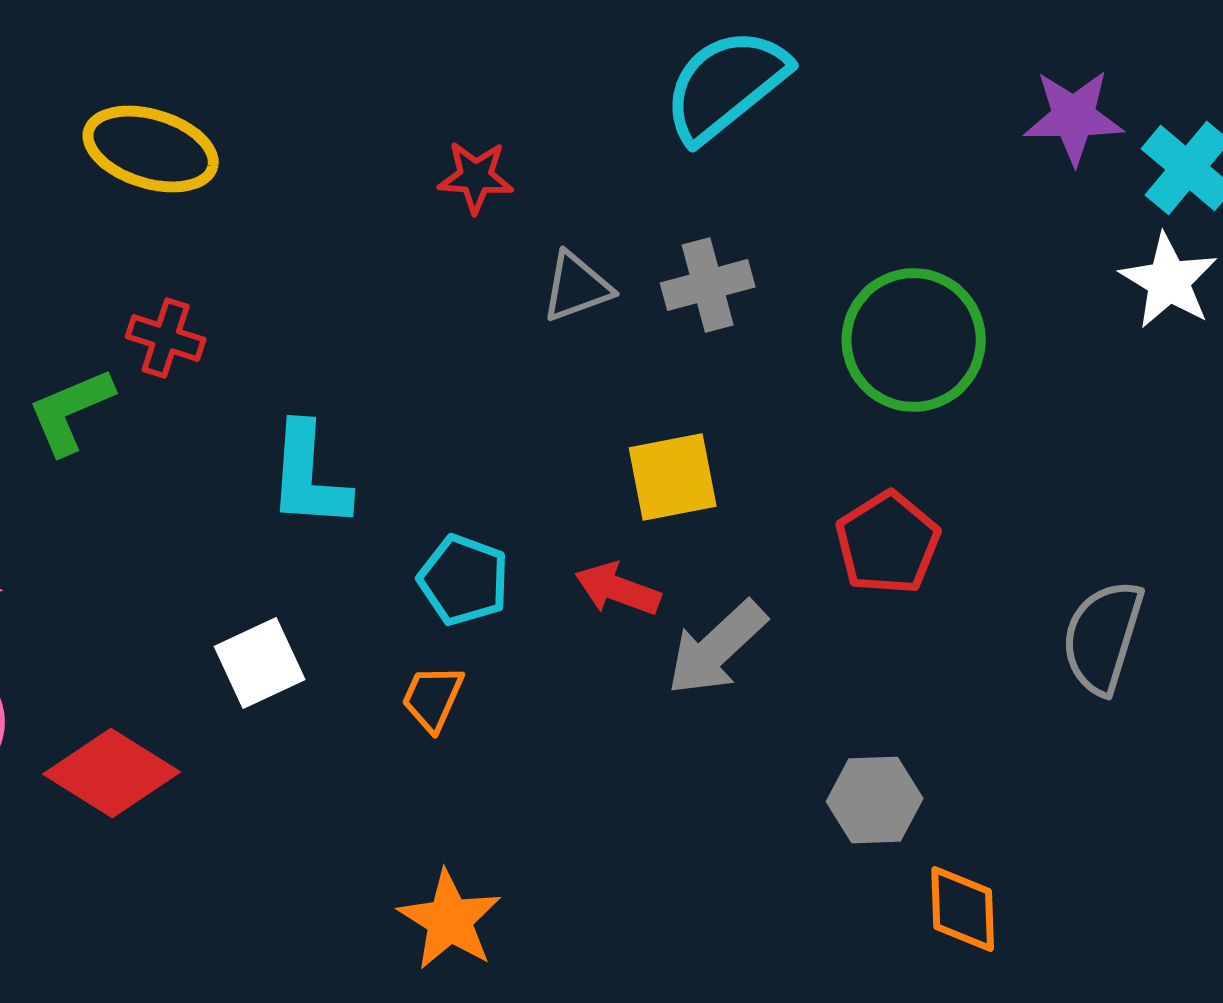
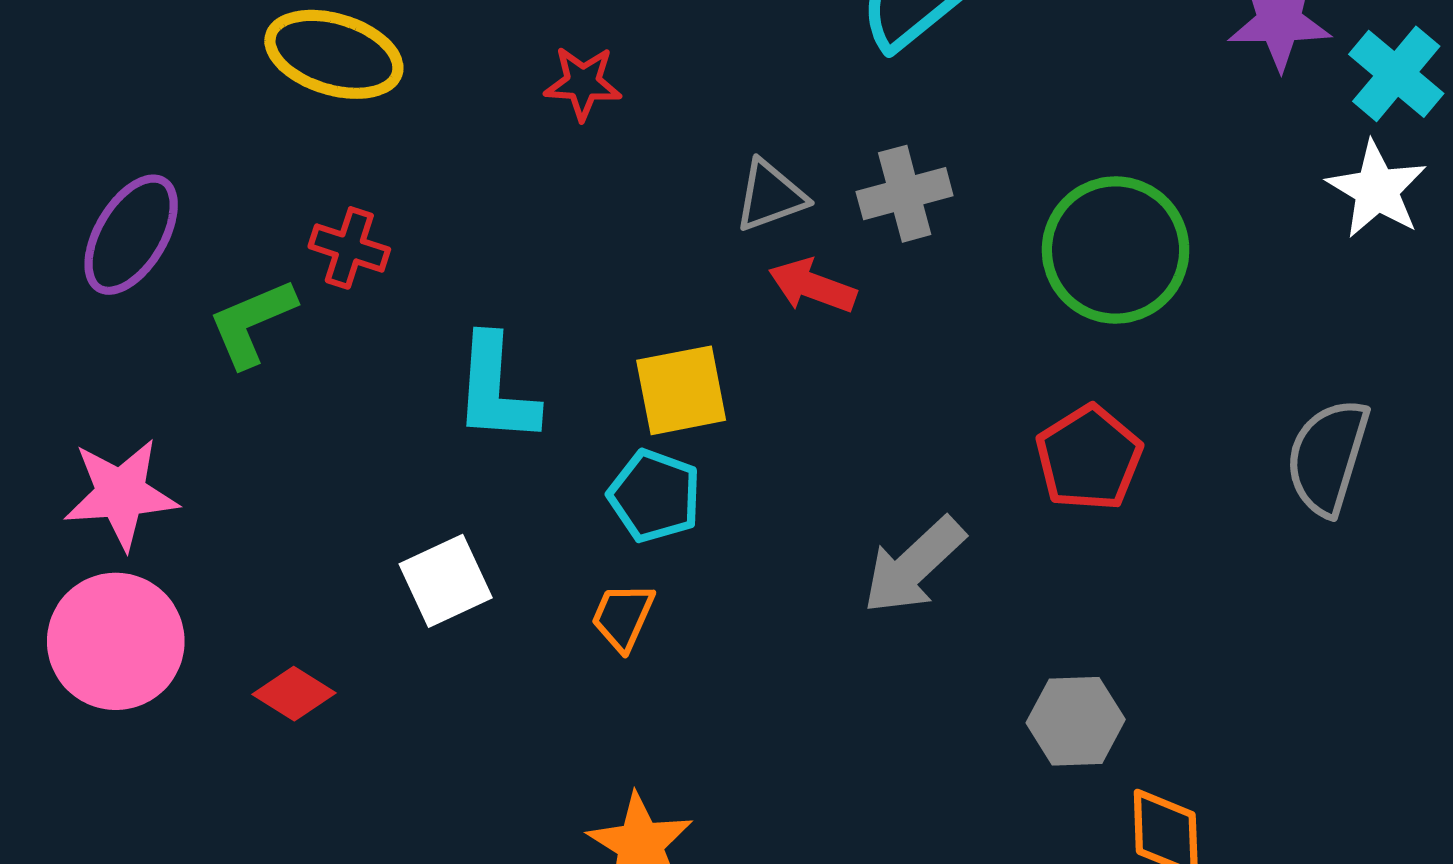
red star: (476, 177) -> (583, 83), moved
yellow square: (673, 477) -> (681, 390), moved
red arrow: (618, 589) -> (812, 286), moved
gray semicircle: (1103, 637) -> (1328, 457), moved
red diamond: (112, 773) -> (294, 694), size x0.6

